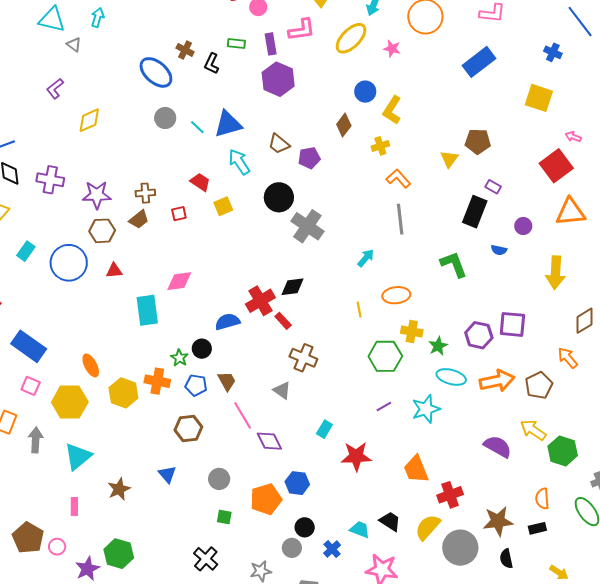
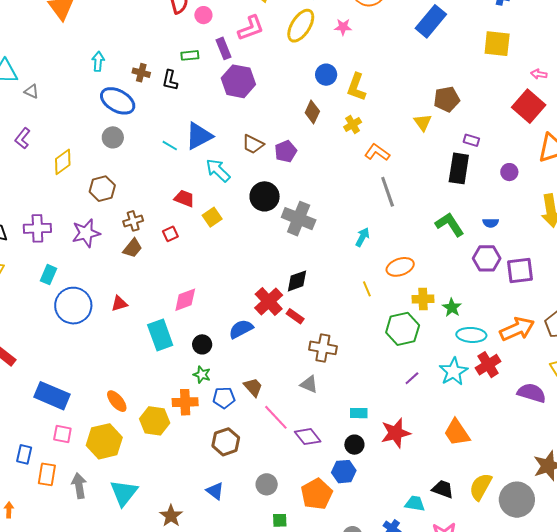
cyan arrow: (98, 17) -> (98, 61), moved
gray circle: (165, 118) -> (113, 137), moved
brown hexagon: (102, 231) -> (102, 189), moved
blue semicircle: (499, 250) -> (491, 223), moved
cyan rectangle: (26, 251) -> (48, 275), moved
purple hexagon: (479, 335) -> (487, 258), moved
black circle: (202, 349) -> (202, 344), moved
cyan rectangle: (324, 429) -> (359, 413), turned 72
red cross: (450, 495) -> (488, 365), moved
black circle: (305, 527) -> (354, 445), moved

